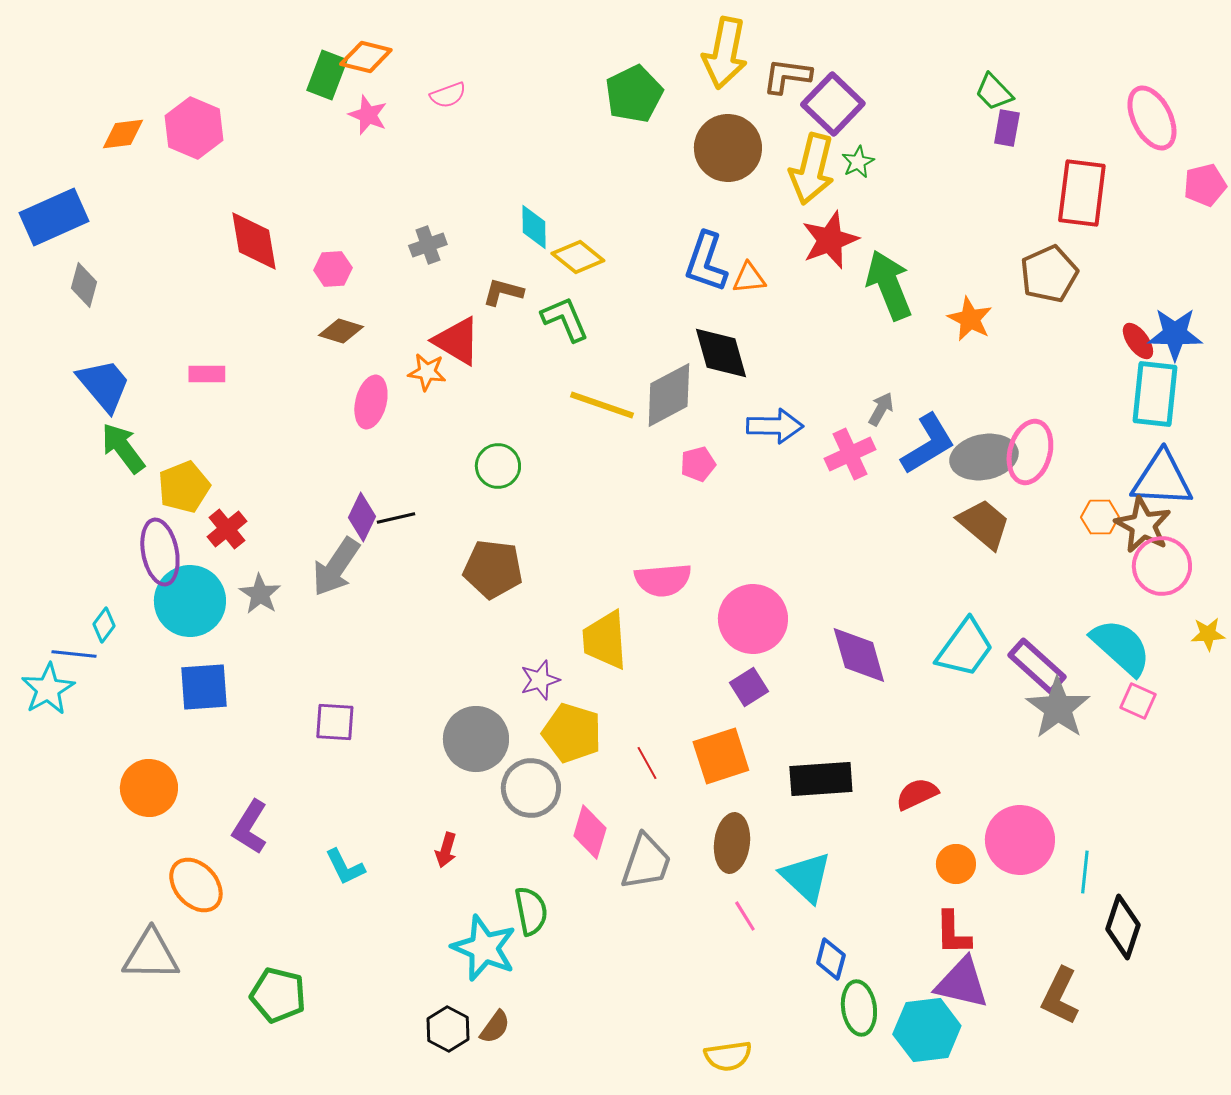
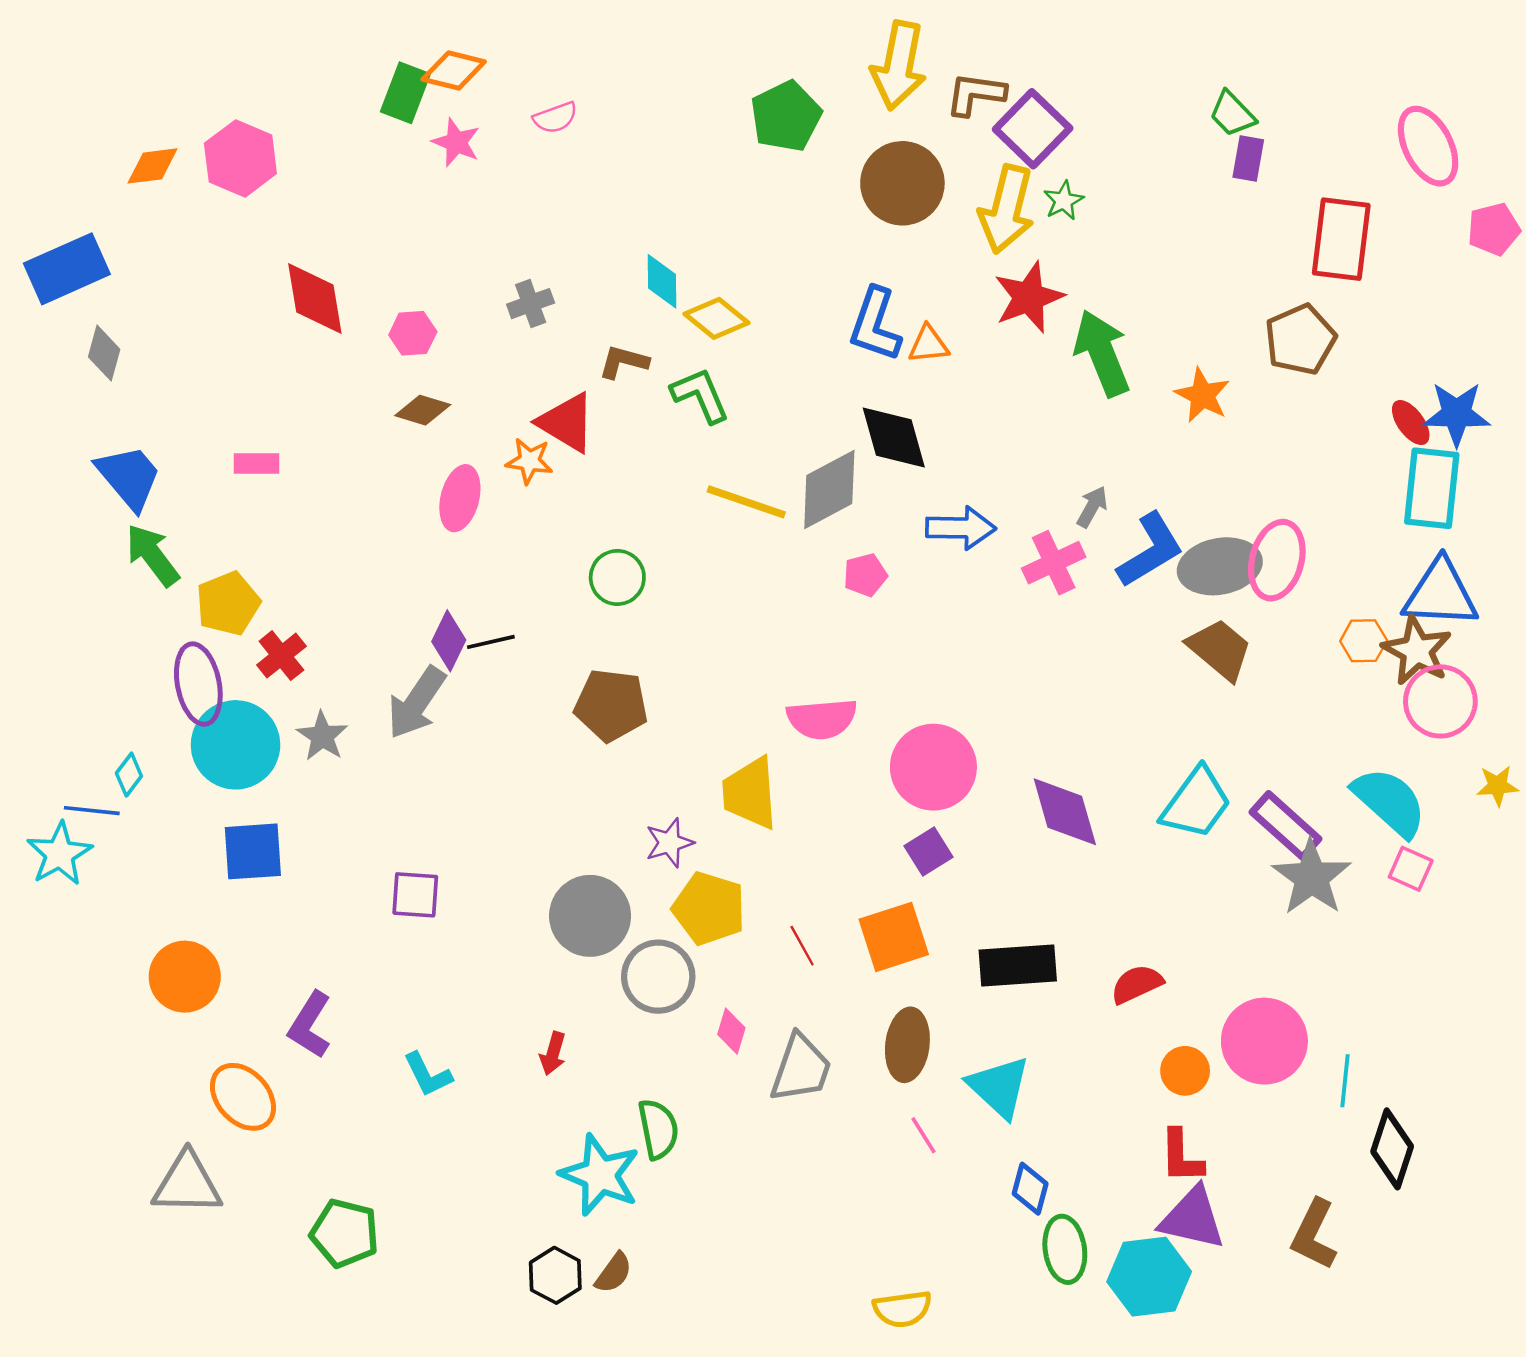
pink diamond: (590, 832) -> (731, 1031), size x0.7

